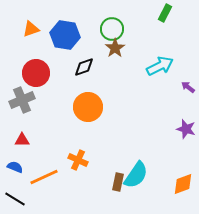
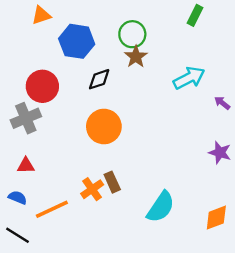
orange triangle: (31, 29) -> (41, 15), moved
orange cross: (78, 160) -> (92, 189), turned 30
brown rectangle: (118, 182) -> (112, 182), moved, turned -36

